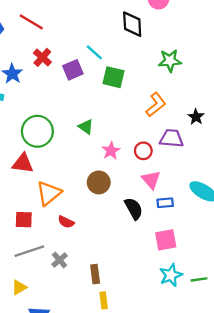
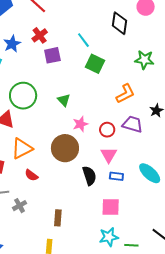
purple square: (73, 70) -> (52, 55), moved
brown circle: (99, 182) -> (65, 148), size x1.4
brown rectangle: (95, 274) -> (58, 218), moved

